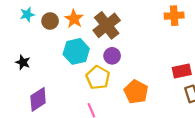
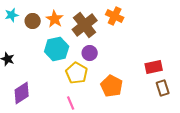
orange cross: (174, 16) -> (115, 16), moved, turned 30

